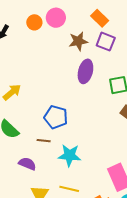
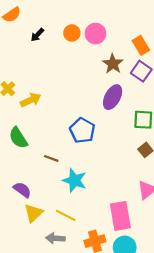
brown star: (78, 41) -> (113, 64), turned 30
blue pentagon: (56, 117) -> (82, 130), moved
purple semicircle: (27, 164) -> (22, 190), moved

